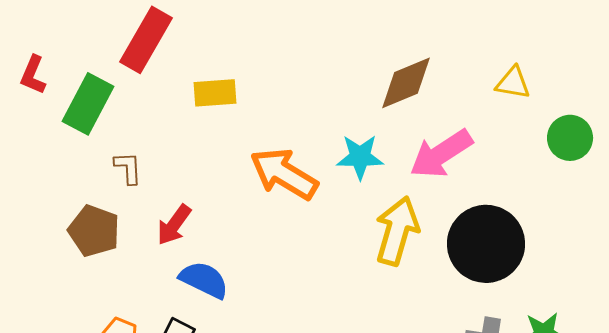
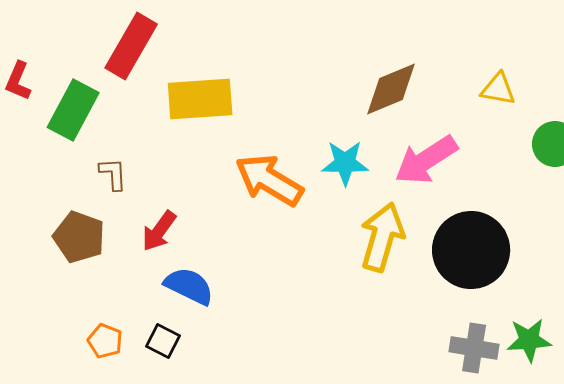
yellow rectangle: (215, 93) -> (200, 99), size x1.5

